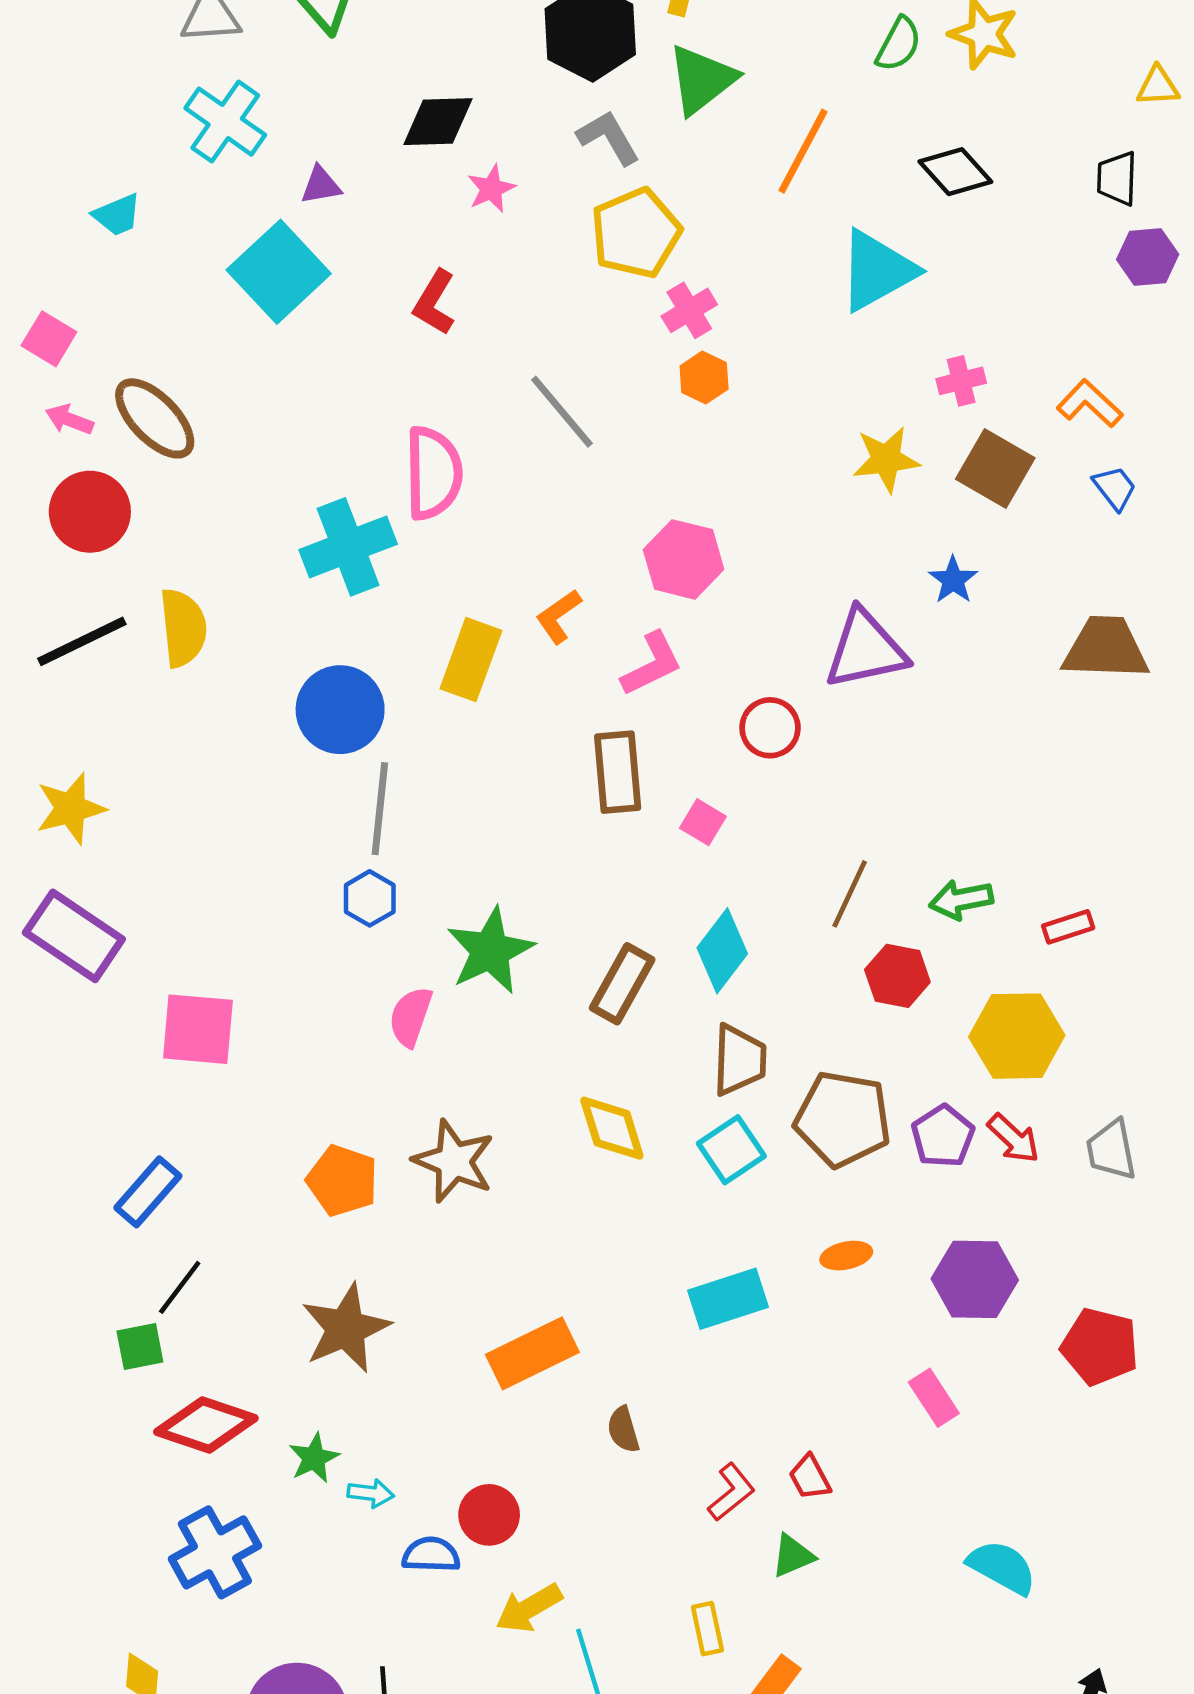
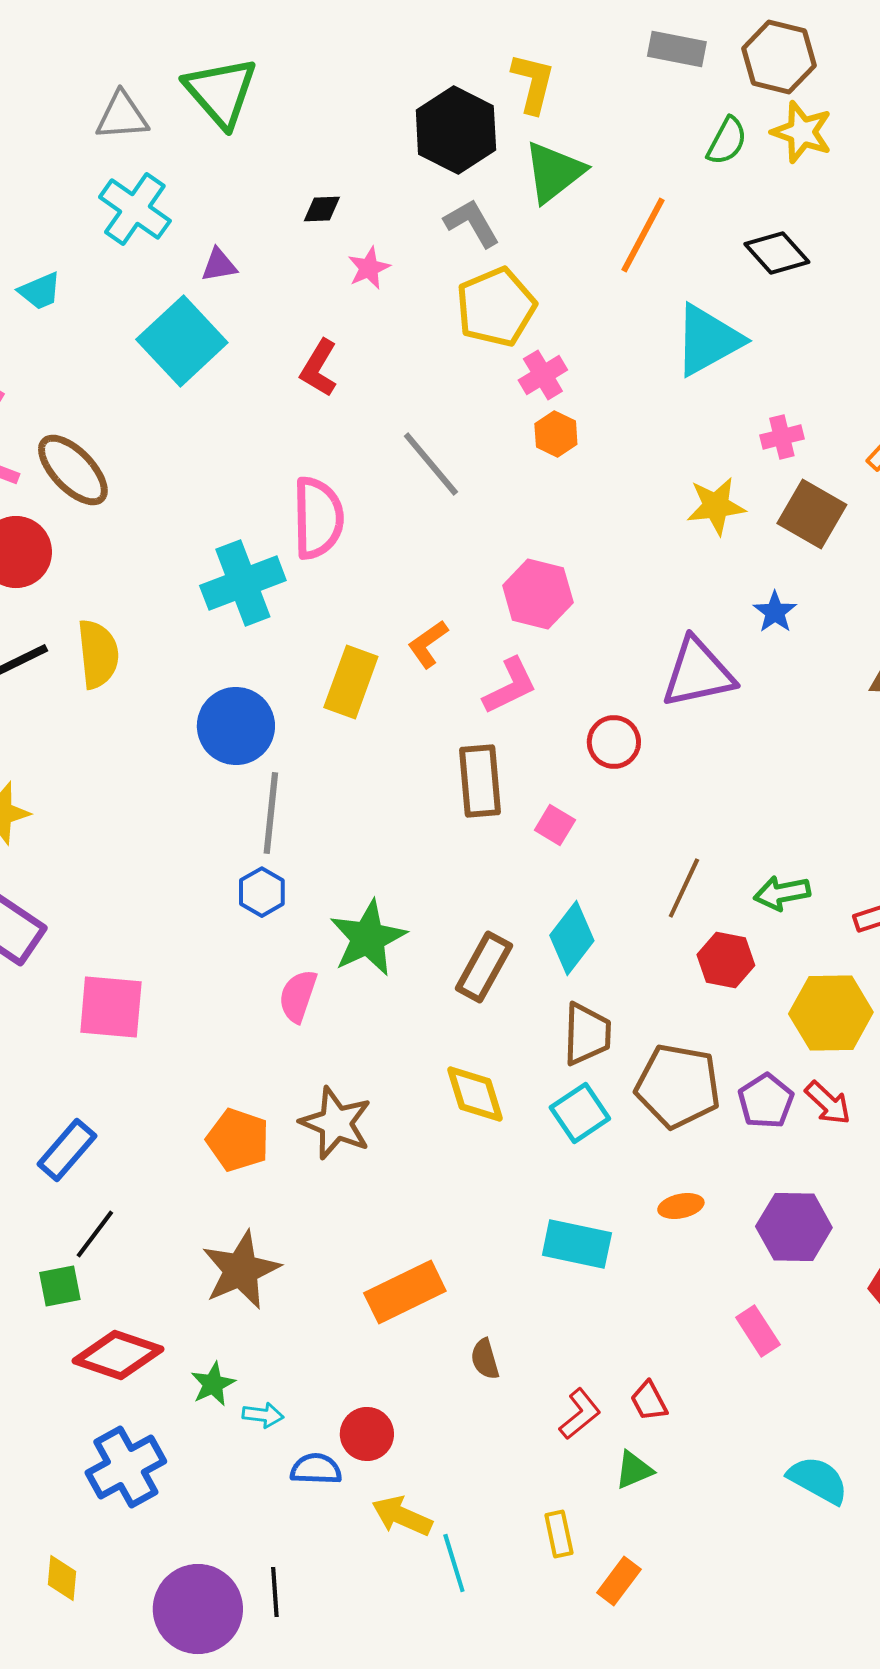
black diamond: (438, 122) -> (322, 209), size x0.6
cyan rectangle: (728, 1299) -> (577, 1244), turned 30
yellow arrow: (529, 1608) -> (402, 1516), turned 54

